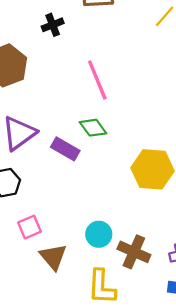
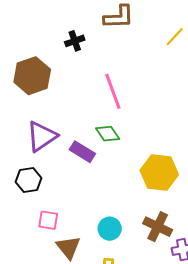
pink square: (30, 227) -> (48, 220), turned 30
brown cross: (134, 252) -> (158, 227), moved

